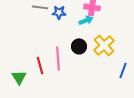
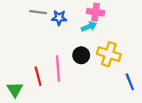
yellow cross: (104, 45) -> (109, 54), turned -30
blue line: (123, 70) -> (130, 82), turned -42

